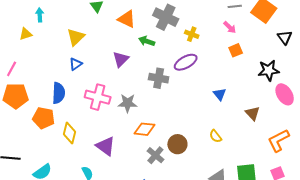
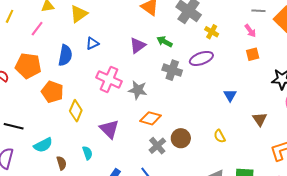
yellow triangle: (76, 37) -> (79, 14), moved
green arrow: (147, 41) -> (165, 42), moved
pink line: (12, 69) -> (37, 29), moved
blue semicircle: (59, 93) -> (65, 55), moved

